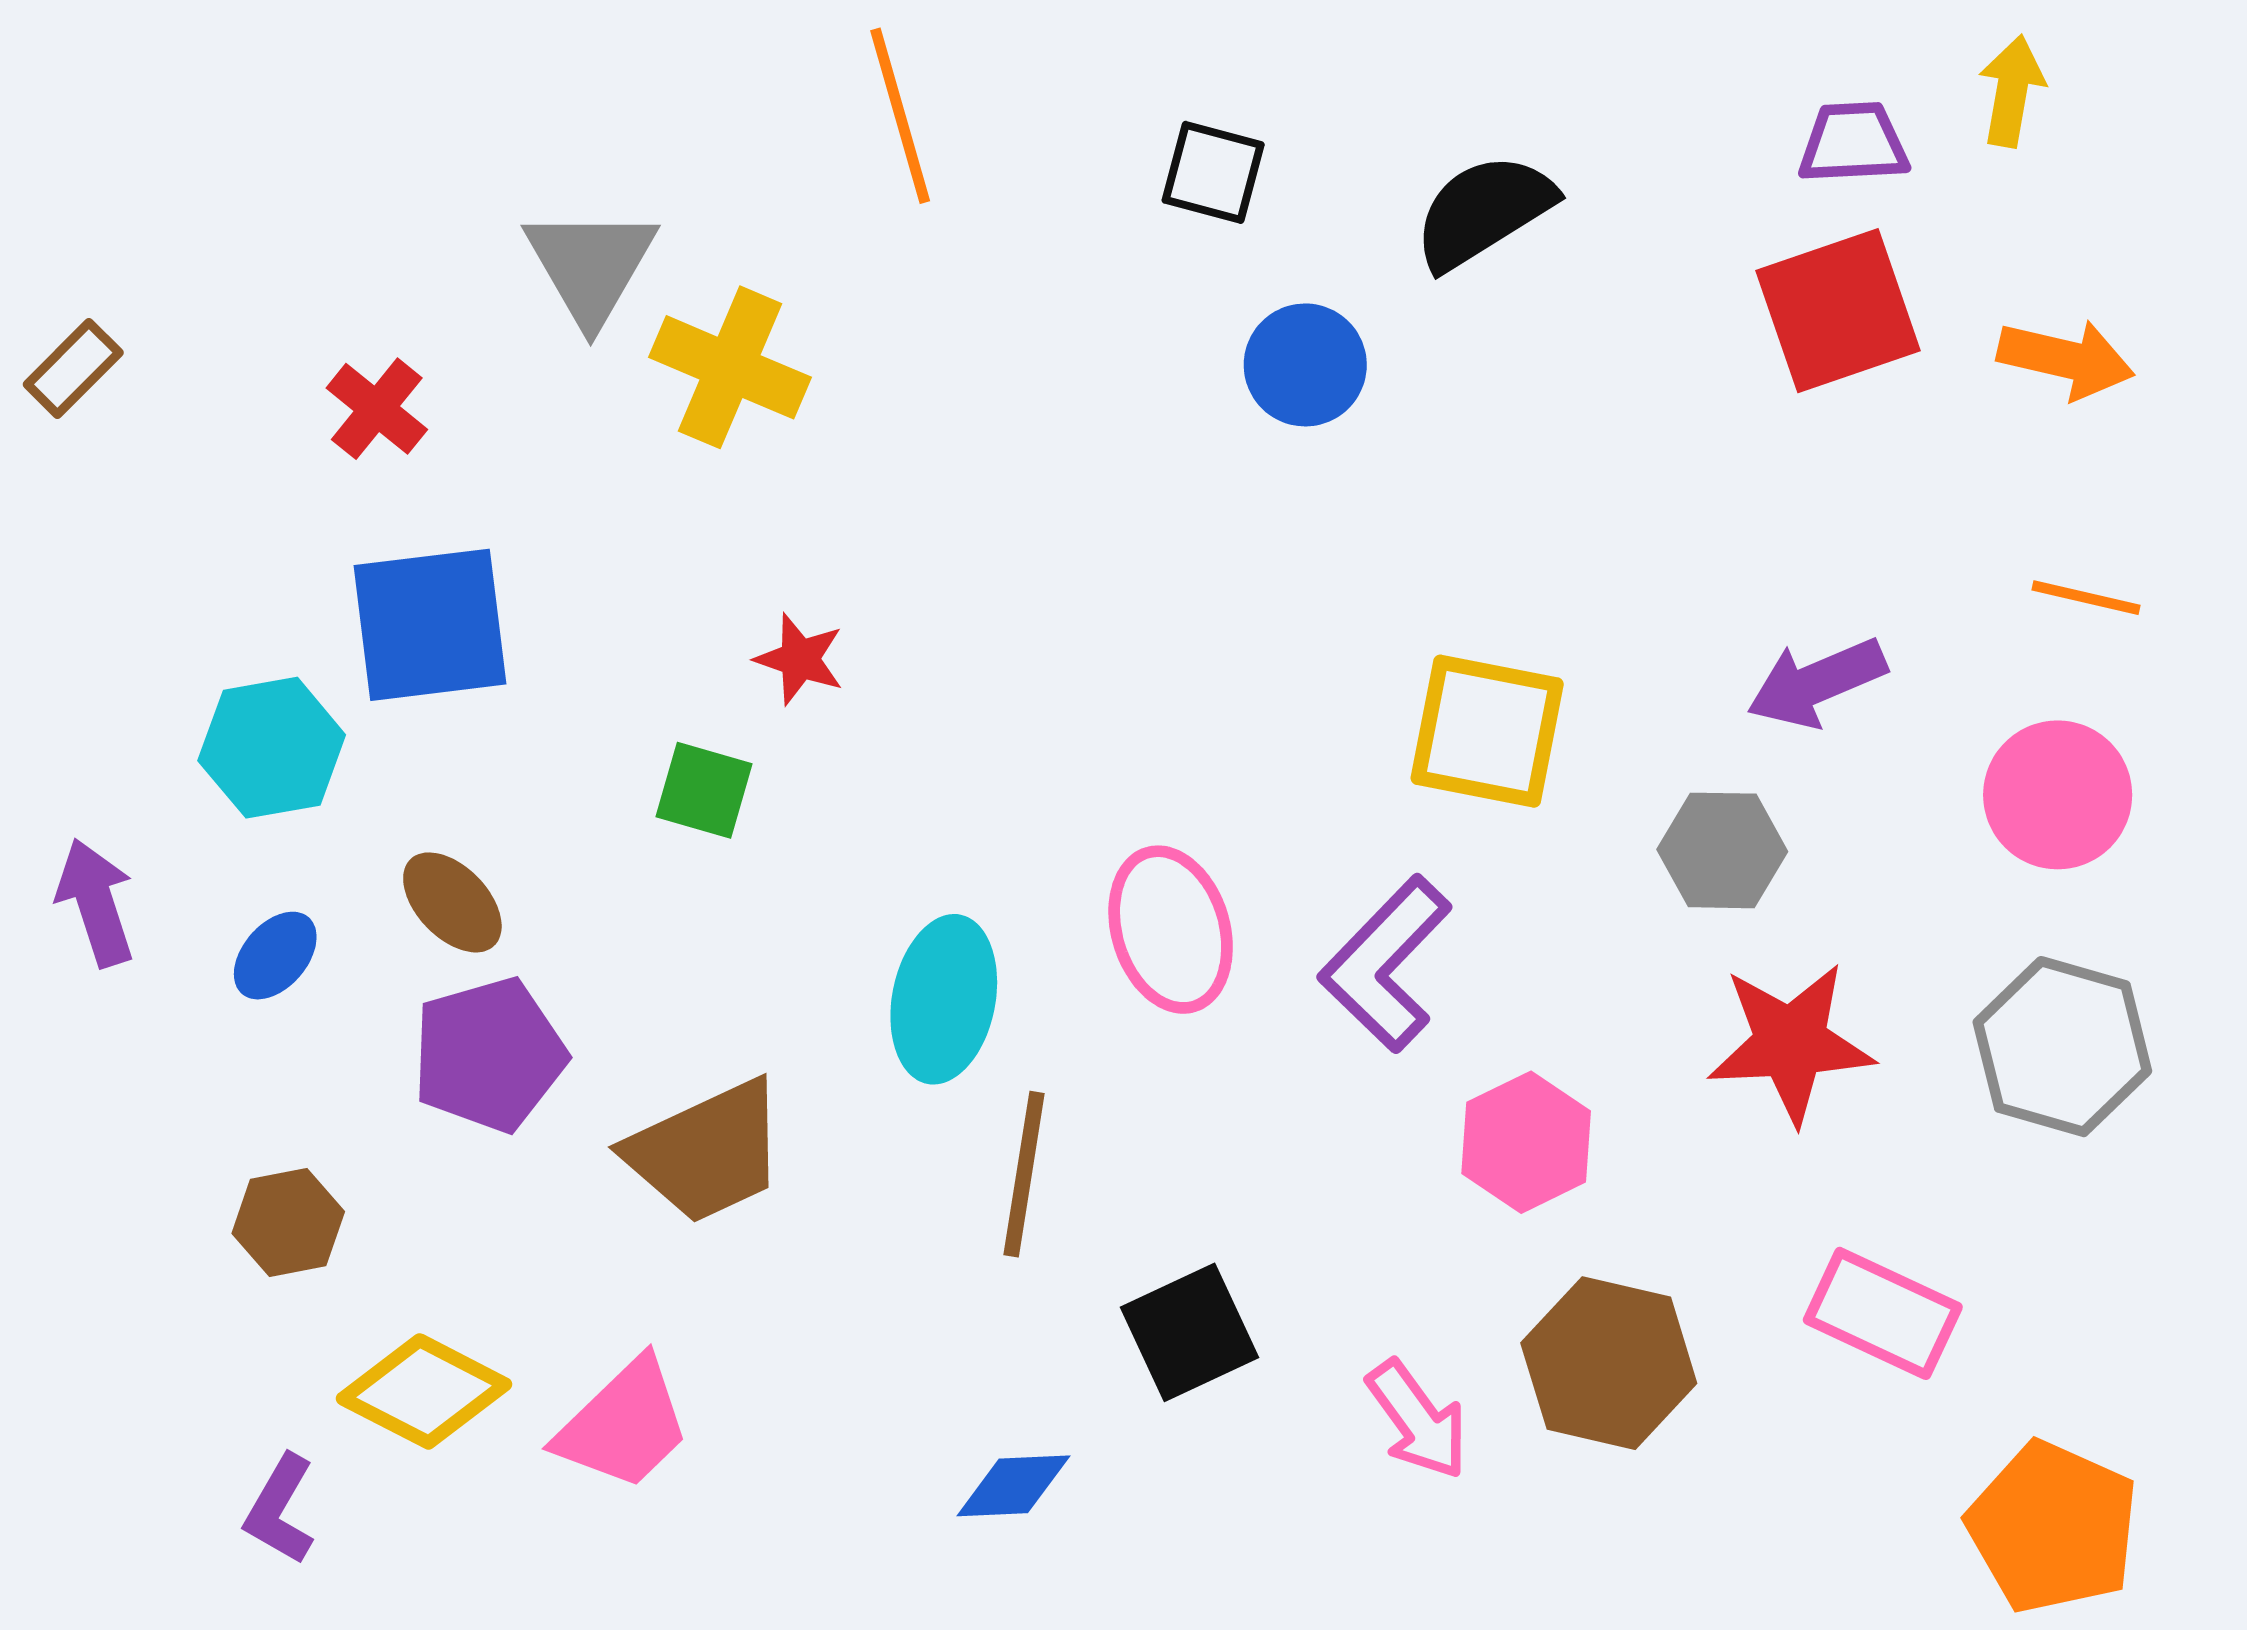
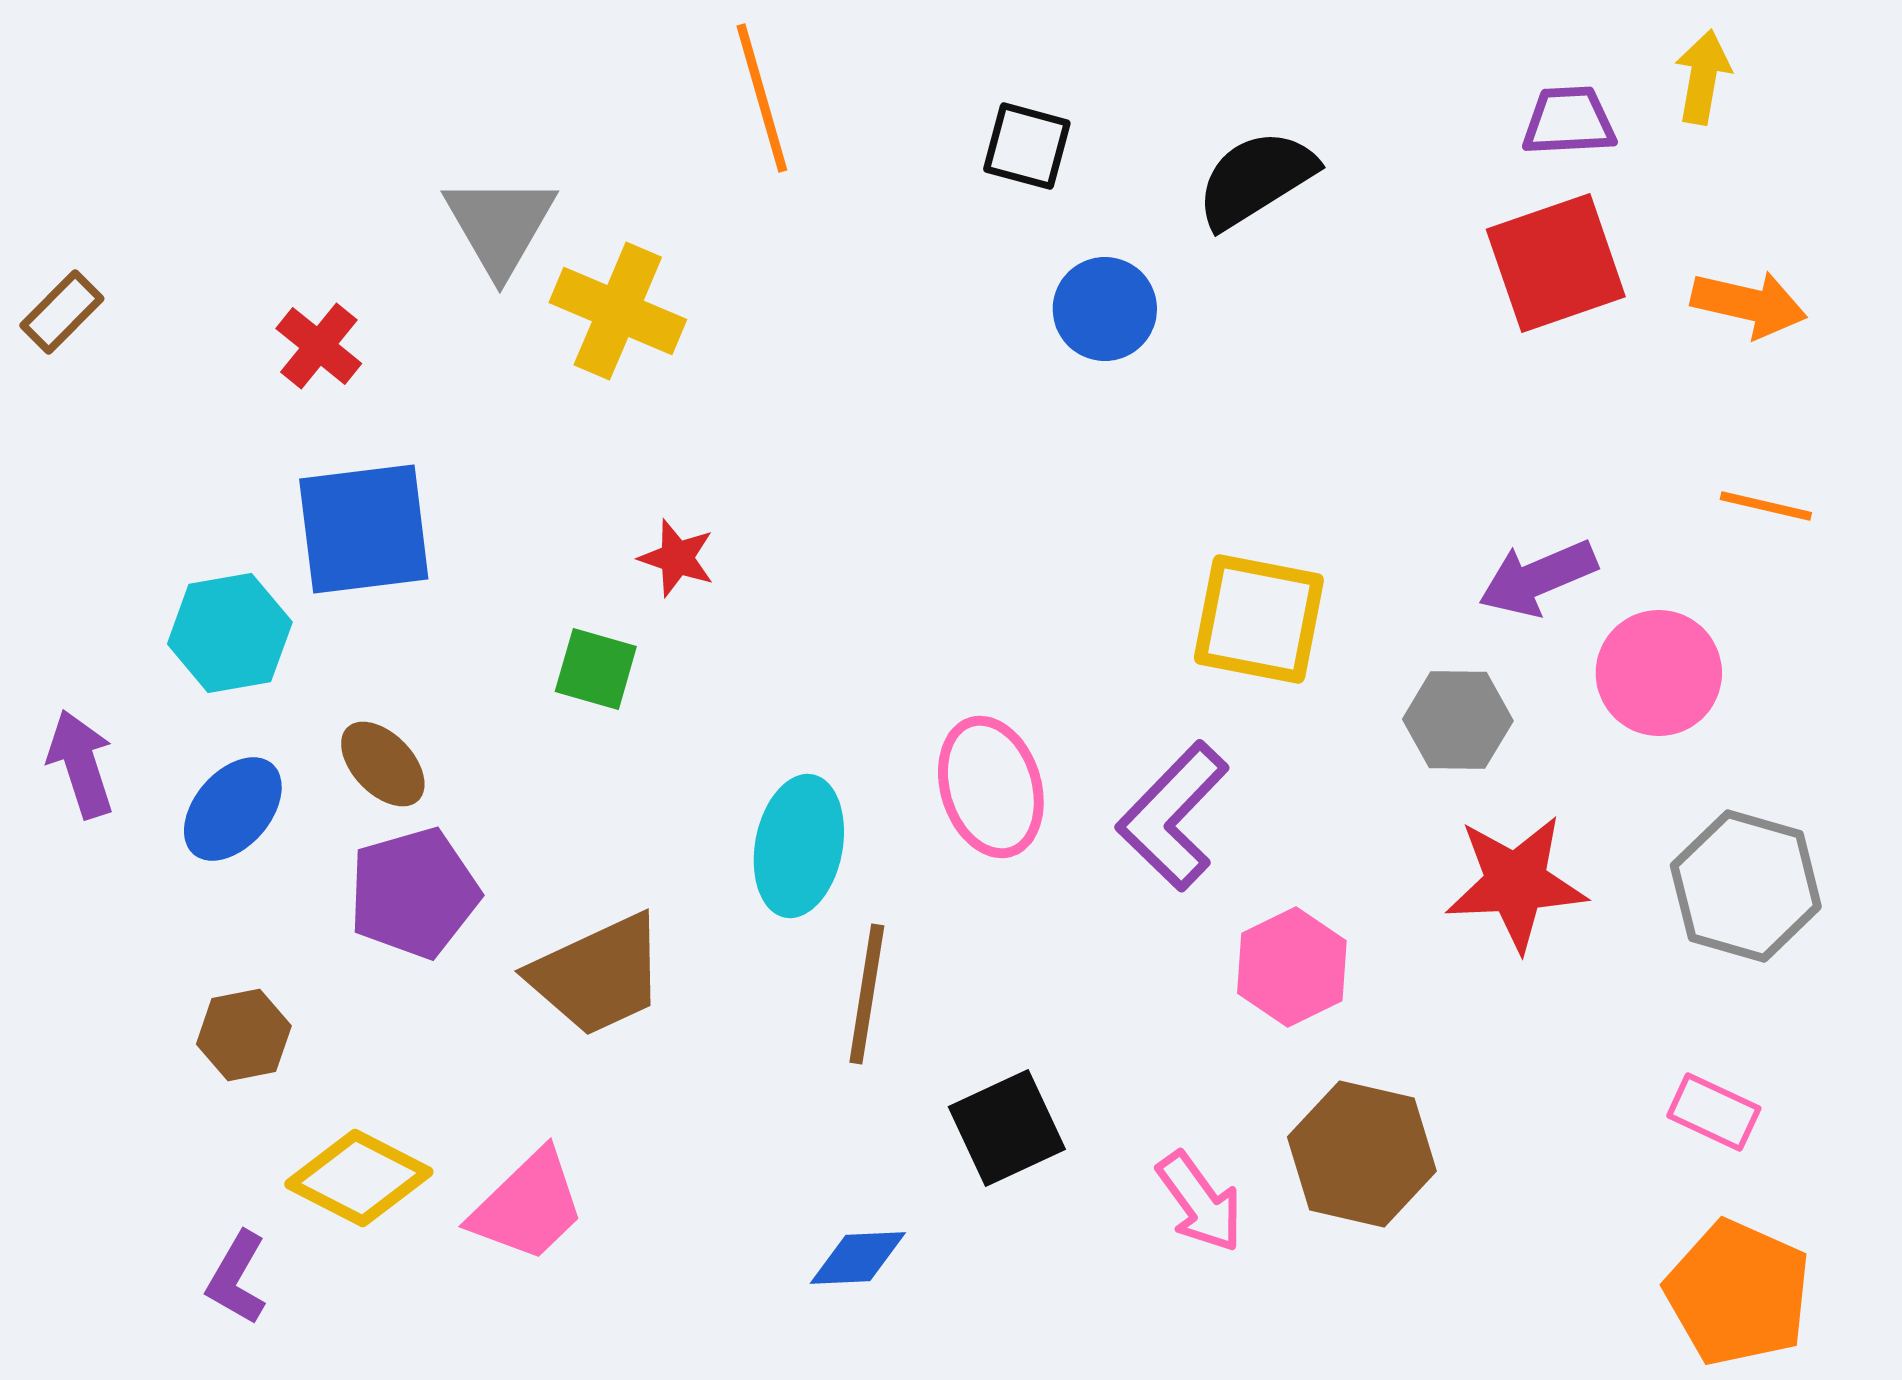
pink circle: (2058, 795) -> (1659, 673), moved
blue ellipse: (275, 956) -> (233, 809), size x1.4
pink rectangle: (1883, 1313) -> (1714, 1112), moved, size x0.7

